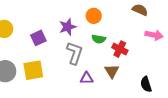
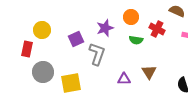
red cross: (120, 49) -> (157, 29), moved
gray L-shape: (75, 53) -> (97, 54), moved
yellow square: (33, 70) -> (71, 83), moved

